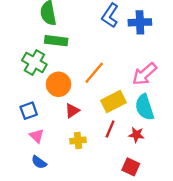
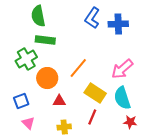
green cross: (34, 62) -> (26, 59), turned 30
yellow rectangle: (114, 101) -> (95, 93), turned 60
red triangle: (72, 111) -> (59, 101), turned 32
red star: (136, 135) -> (130, 122), moved

